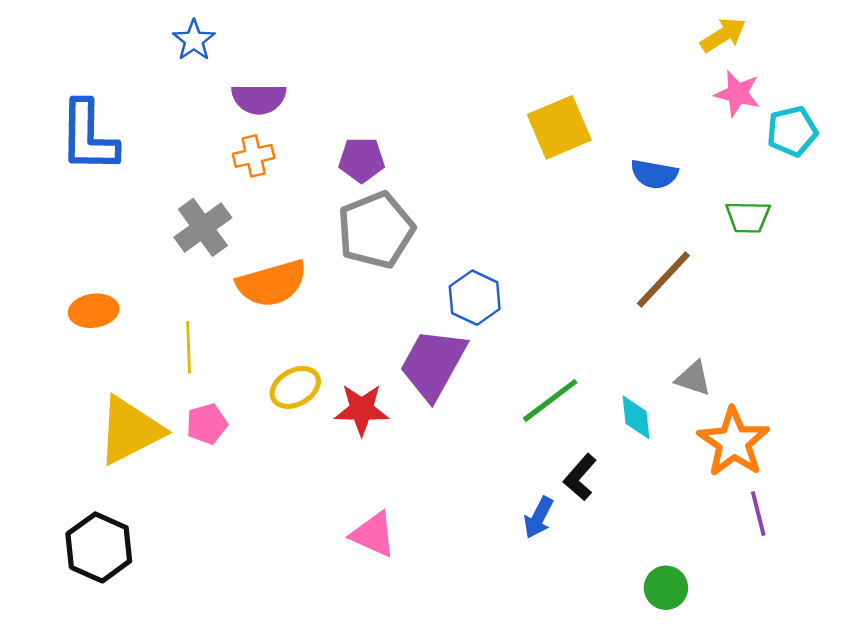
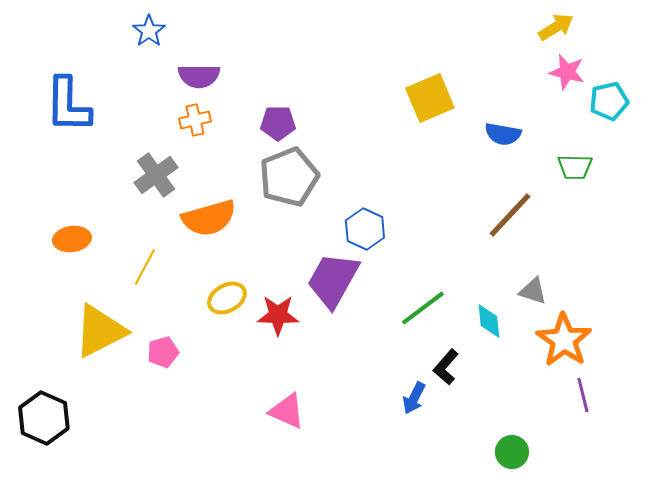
yellow line: (189, 347) -> (145, 267), turned 30
pink pentagon: (207, 424) -> (163, 352), moved
black hexagon: (99, 547) -> (44, 418), moved

